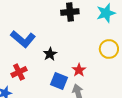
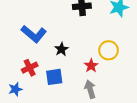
yellow circle: (109, 49) -> (109, 50), moved
blue square: (59, 81) -> (54, 77), moved, turned -30

